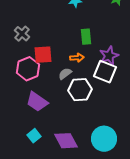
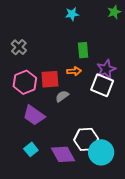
red square: (43, 55) -> (50, 79), moved
gray semicircle: (65, 74) -> (62, 96), moved
white hexagon: (80, 90) -> (86, 139), moved

